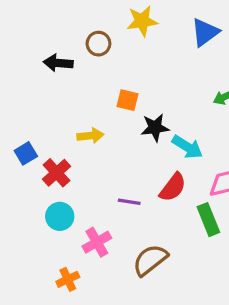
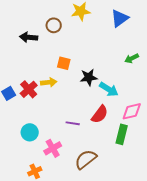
orange square: (128, 100) -> (64, 63), moved
red cross: (57, 173) -> (29, 89), moved
green rectangle: (208, 220) -> (122, 134), turned 36

